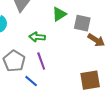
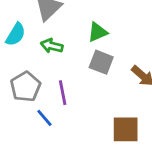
gray square: (82, 23) -> (101, 62), moved
green arrow: (37, 37) -> (52, 46), moved

